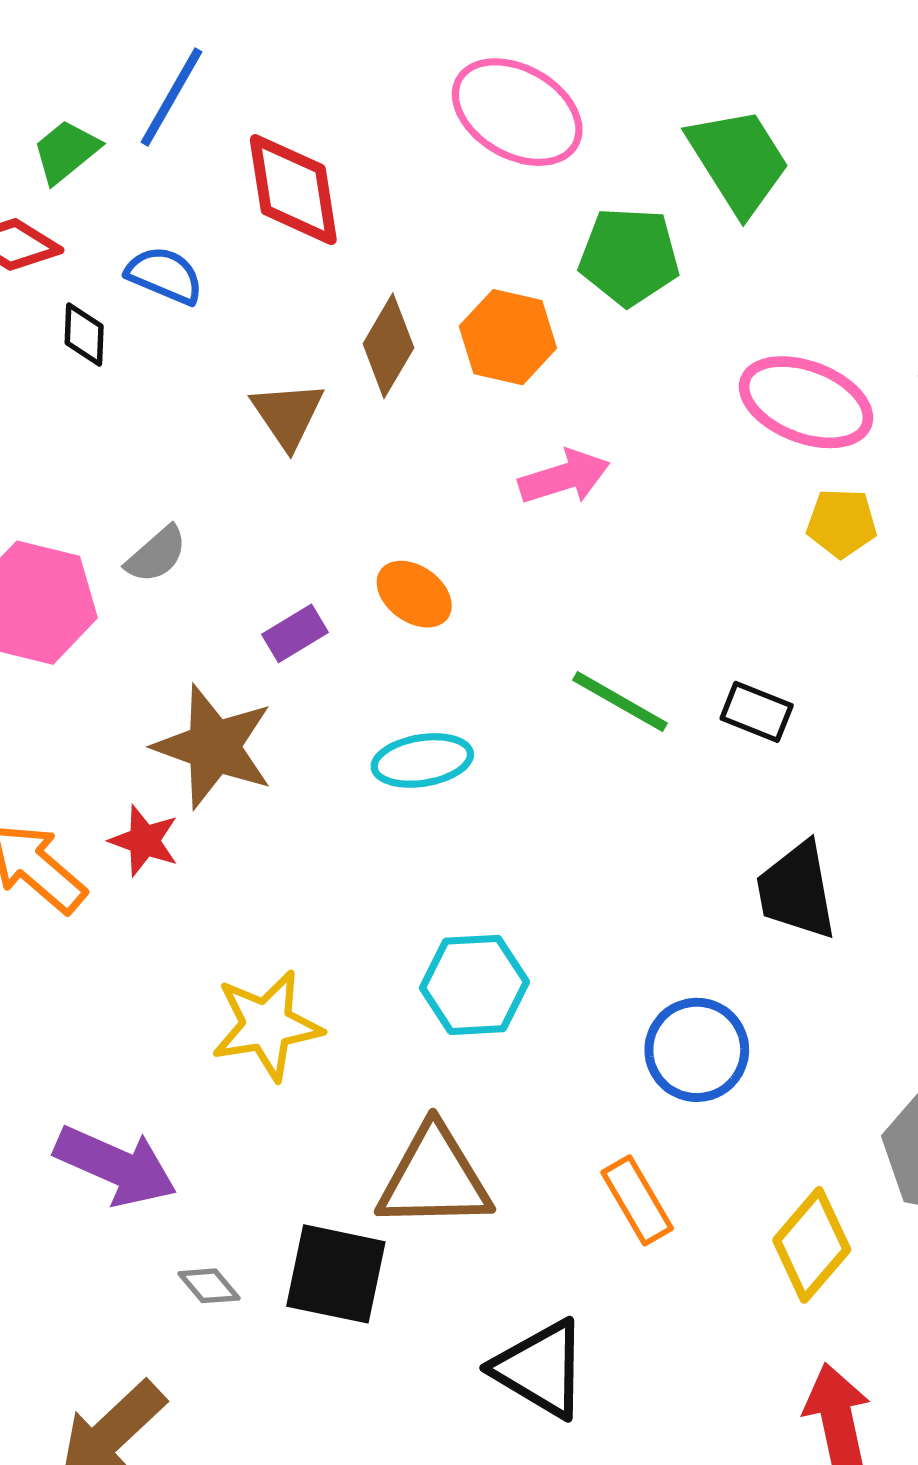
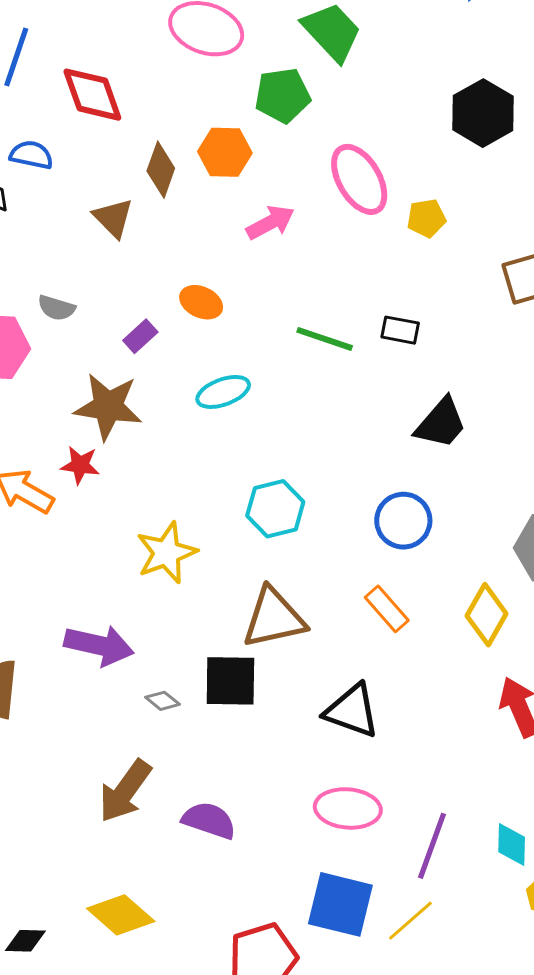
pink ellipse: (806, 402) -> (359, 179), moved, turned 50
gray semicircle: (156, 554) -> (56, 308), turned 69
black trapezoid: (797, 891) -> (441, 423), turned -118

